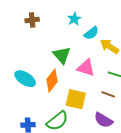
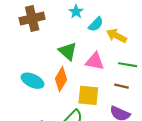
brown cross: (32, 20) -> (32, 18), size x1.6

